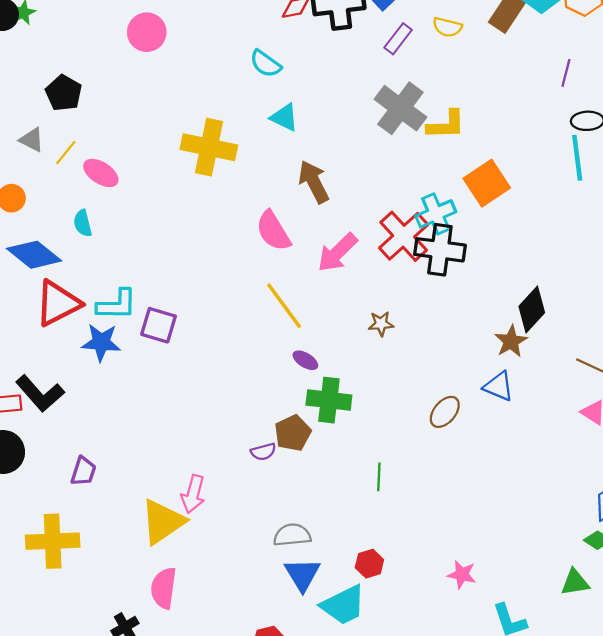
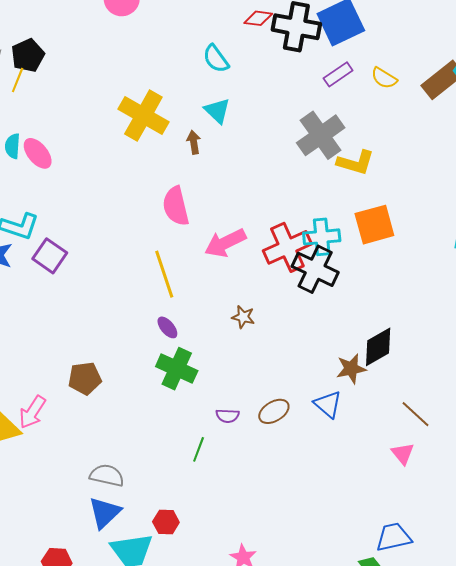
black pentagon: (64, 93) -> (28, 55), moved
yellow line: (66, 153) -> (18, 80), turned -35
pink ellipse: (101, 173) -> (38, 153), moved
brown arrow: (314, 182) -> (194, 142), moved, size x0.6
brown pentagon: (293, 433) -> (85, 378), moved
purple semicircle: (263, 452) -> (228, 416), moved

